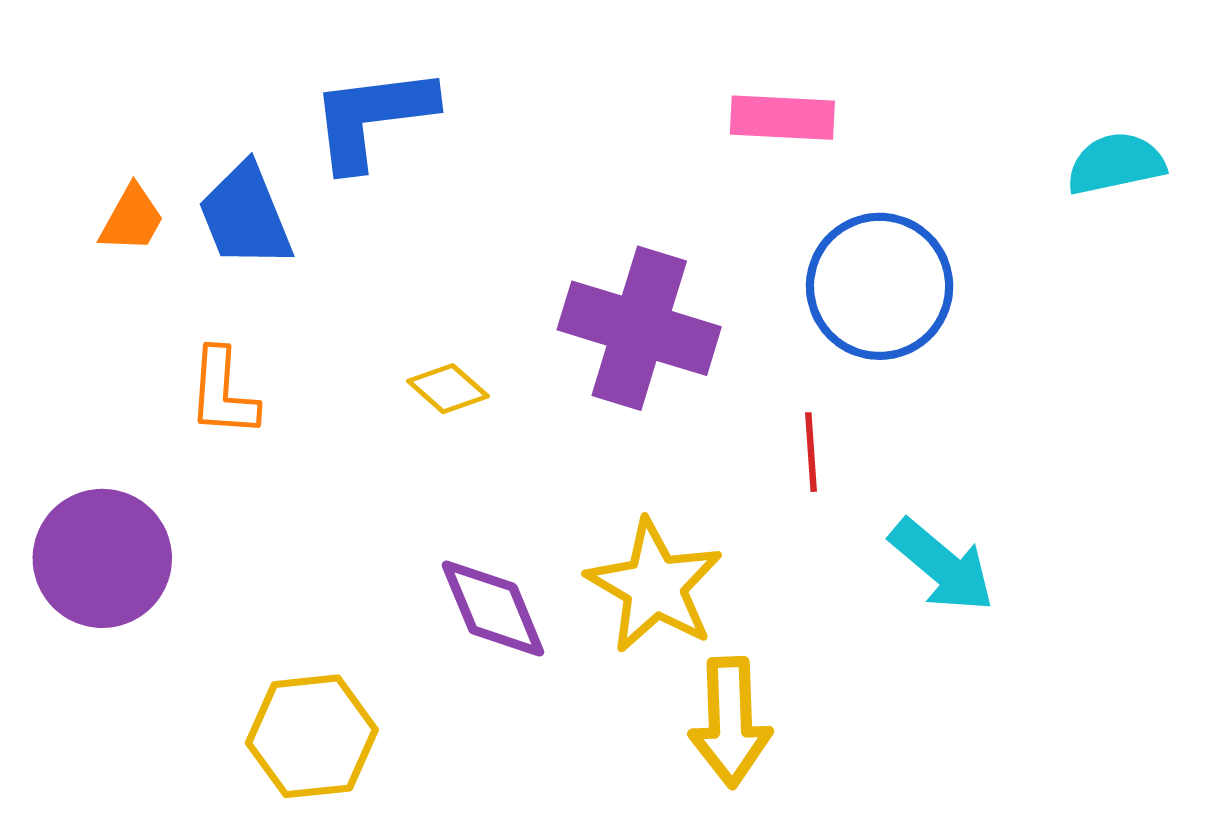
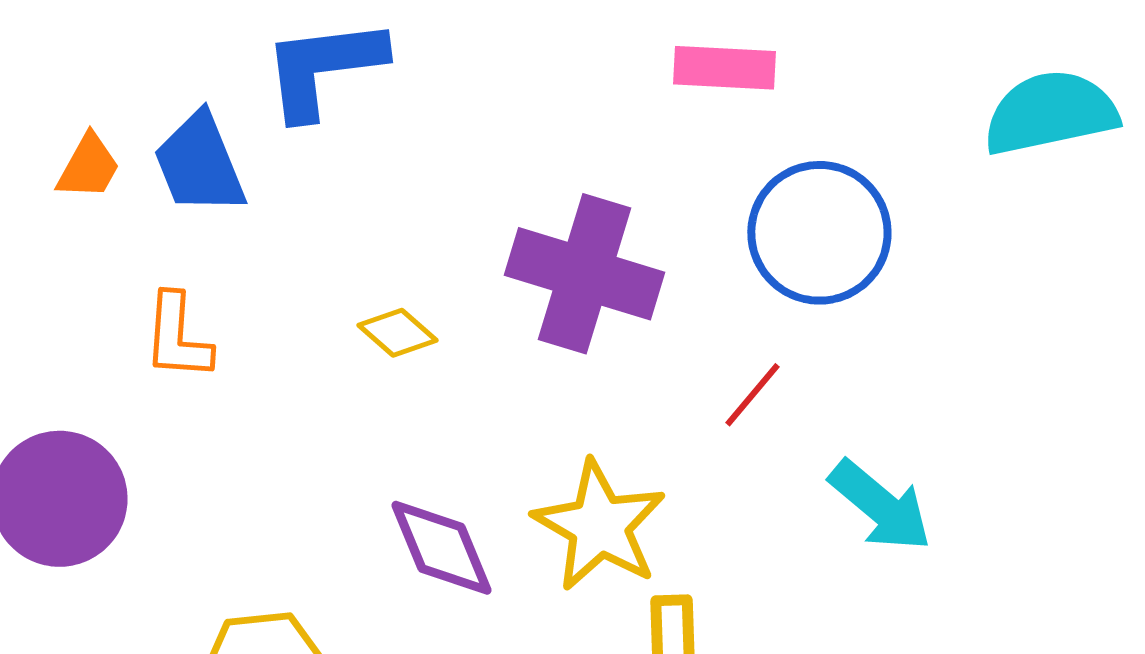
cyan semicircle: (1116, 164) -> (1050, 113), size x1.4
red line: (811, 452) -> (752, 395), turned 44

